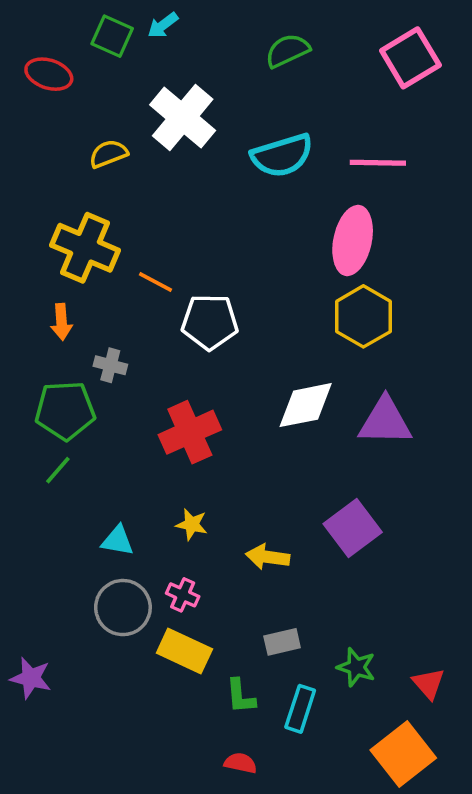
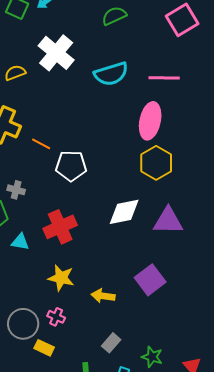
yellow star: (192, 524) -> (61, 278), size x1.5
cyan triangle: (118, 541) -> (20, 242), moved
gray rectangle: (282, 642) -> (111, 343), turned -36
yellow rectangle: (184, 651) -> (44, 348), moved, size x0.7

